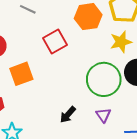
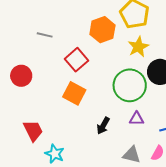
orange square: (21, 74) -> (74, 93), moved, turned -30
purple triangle: (103, 115) -> (137, 119), turned -42

